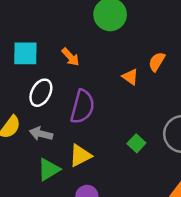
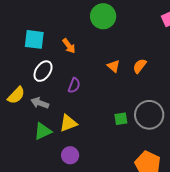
orange semicircle: (157, 62) -> (140, 66), moved
purple semicircle: (82, 107) -> (74, 85), size x0.6
green square: (136, 143) -> (121, 119), moved, turned 32

